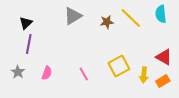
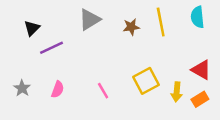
yellow line: (131, 18) -> (161, 22), turned 35
purple line: (29, 44) -> (52, 48), moved, turned 54

